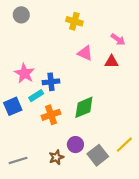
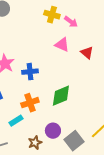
pink arrow: (118, 39) -> (71, 22), moved
red triangle: (112, 62) -> (87, 53), turned 40
cyan rectangle: (36, 96) -> (16, 121), moved

